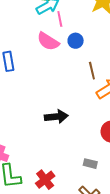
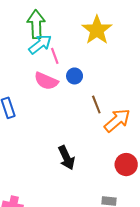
black arrow: (56, 117) -> (66, 158), turned 80

